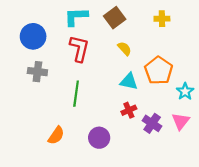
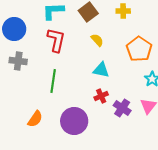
yellow cross: (162, 19) -> (123, 11), moved
orange pentagon: (159, 71) -> (139, 49), moved
purple circle: (99, 138) -> (74, 121), size x1.4

